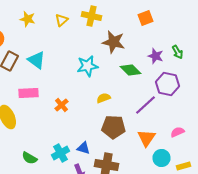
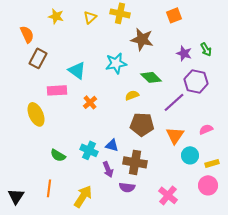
cyan triangle: (36, 60) -> (77, 70), moved
green diamond: (130, 70) -> (151, 77), moved
cyan cross: (60, 153) -> (89, 150), turned -36

